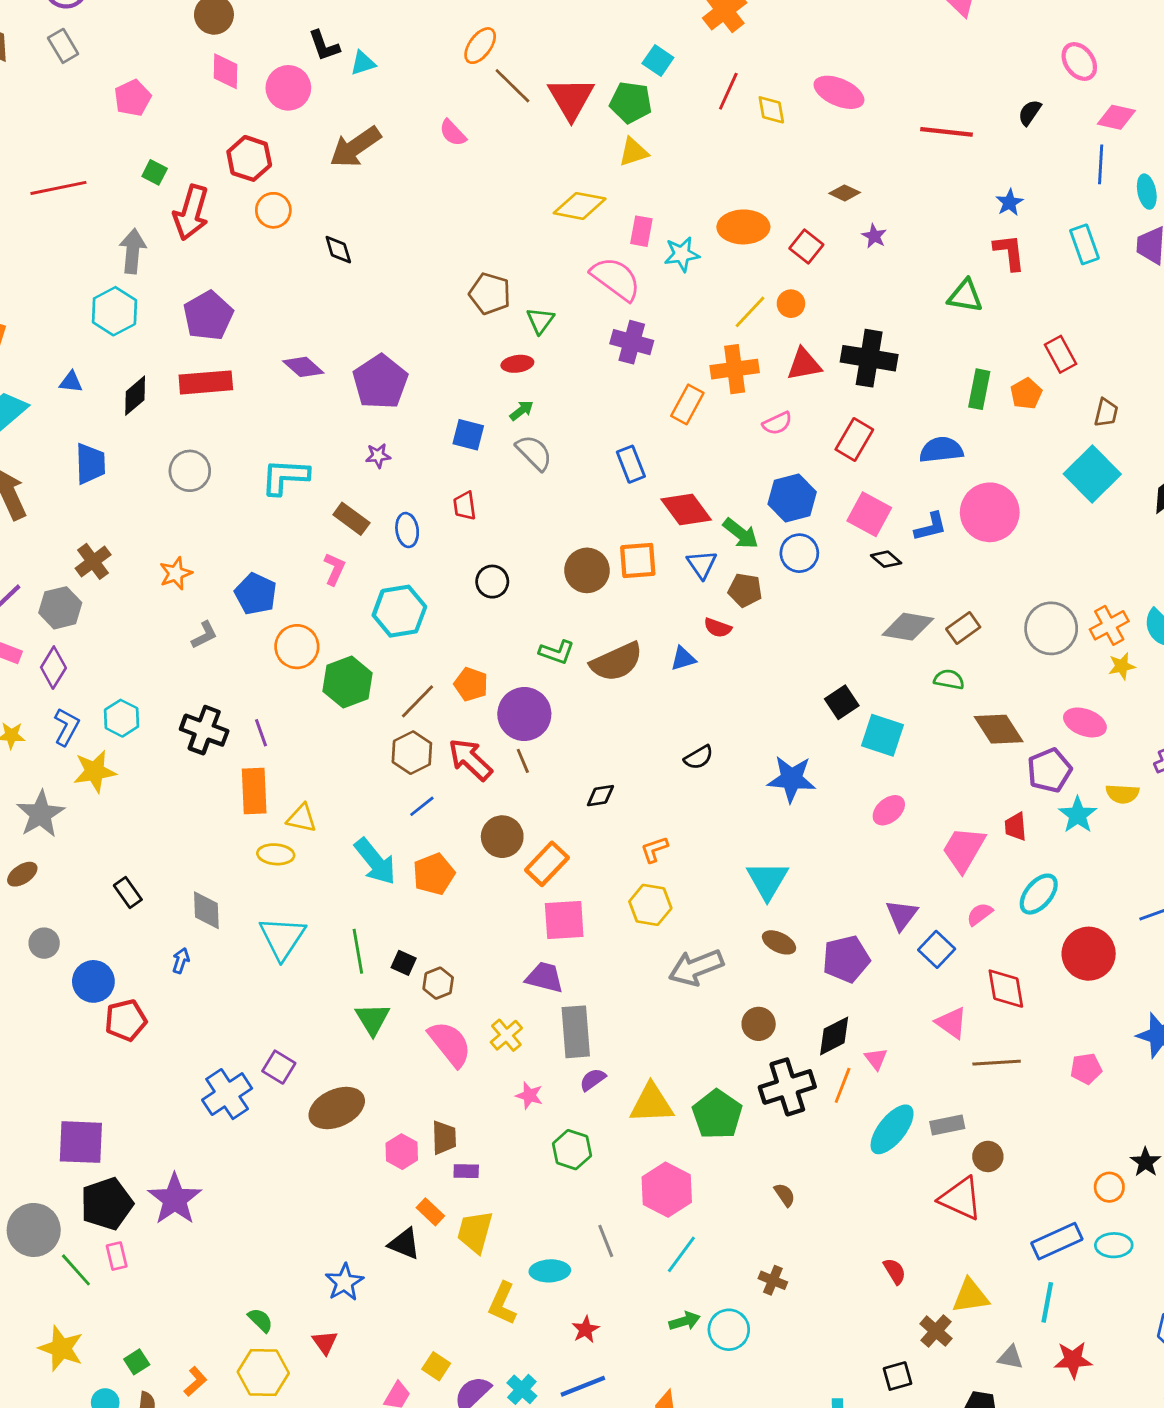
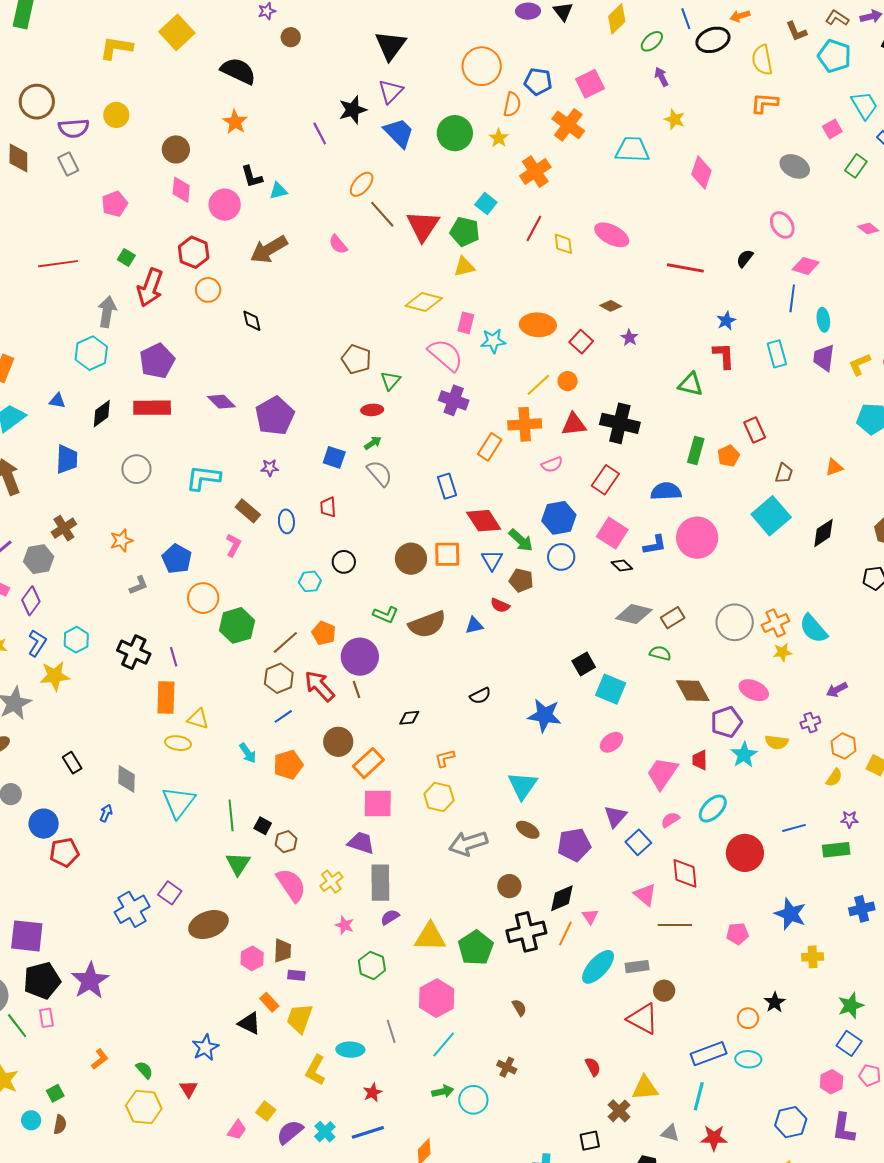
cyan hexagon: (399, 611) -> (310, 581), moved, size x0.6
cyan arrow: (375, 861) -> (248, 753), size x0.6
orange L-shape: (195, 1382) -> (100, 1059), moved

